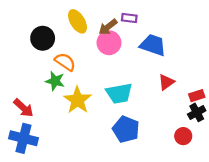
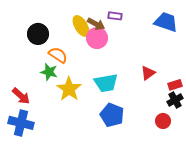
yellow ellipse: (78, 21) -> (81, 26), moved
brown arrow: (108, 27) -> (96, 24), turned -114
blue trapezoid: (153, 45) -> (166, 22), moved

